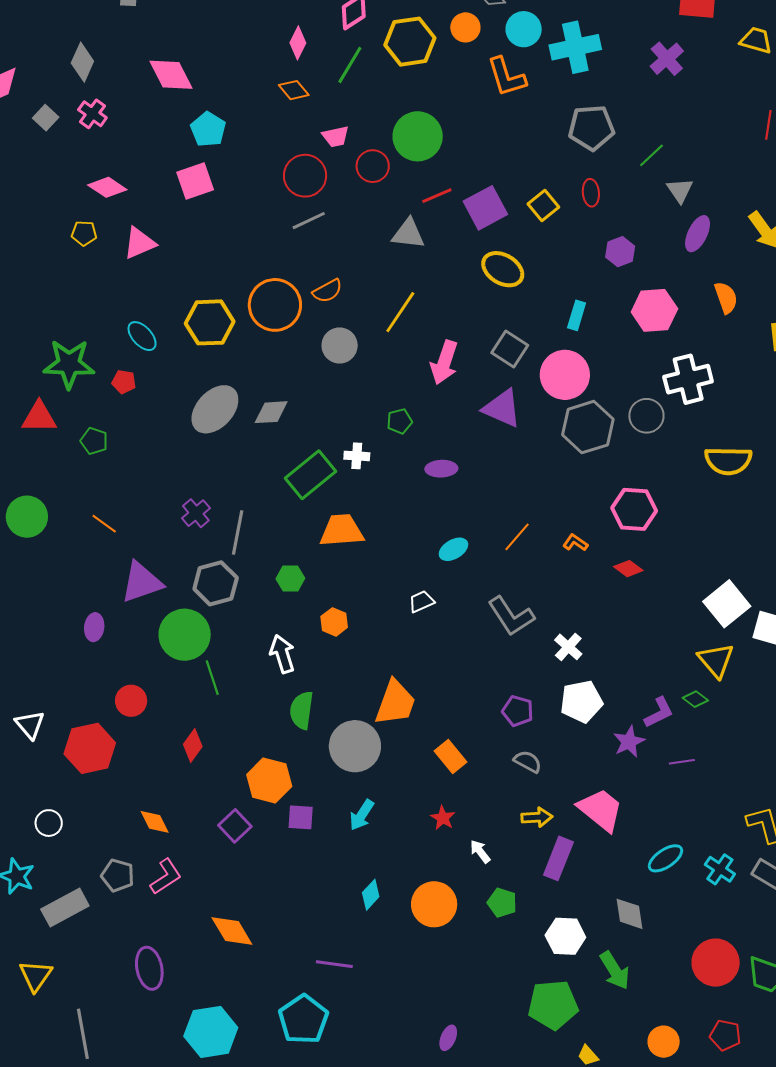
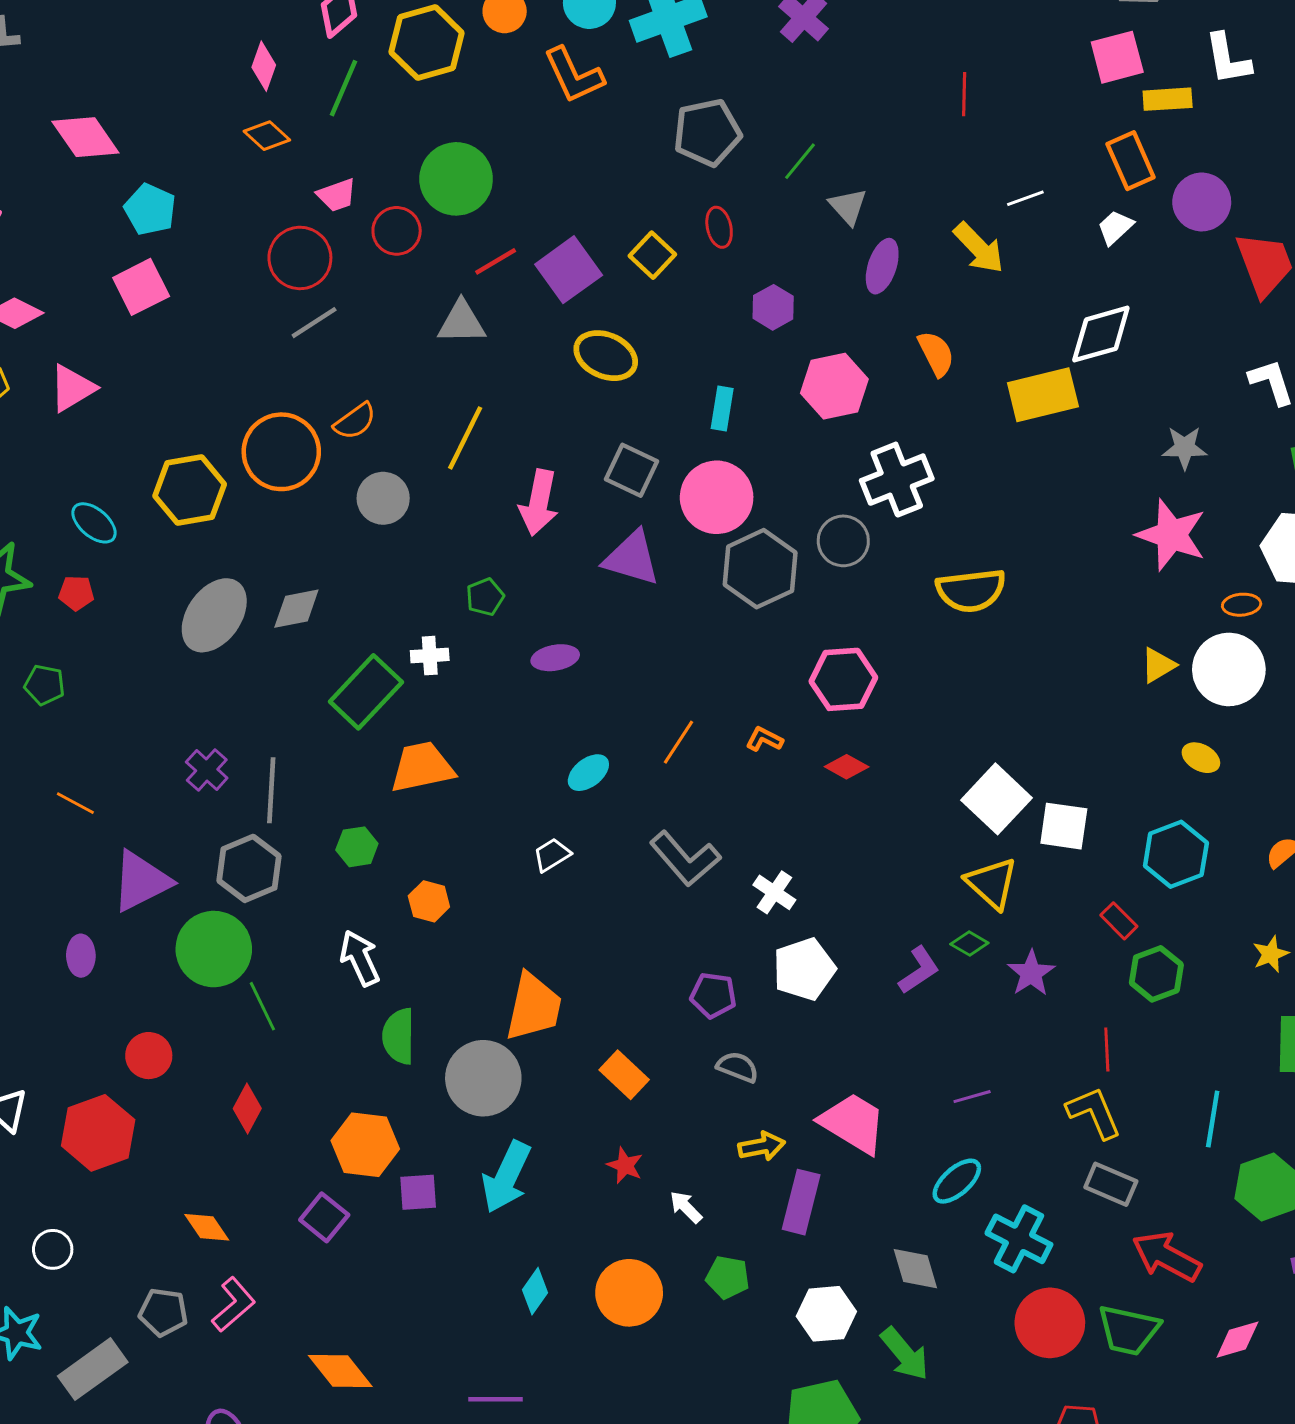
purple star: (629, 742) -> (1031, 973), moved
purple line: (682, 762) -> (972, 1097), moved
cyan arrow: (362, 815) -> (506, 1177), size x1.5
cyan cross: (720, 869) -> (1019, 1239), moved, size x1.4

